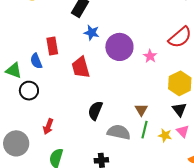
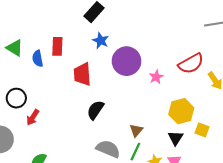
green triangle: (14, 70) -> (15, 48), moved
black circle: (29, 91) -> (16, 98), moved
black semicircle: (95, 111) -> (95, 110), moved
red arrow: (48, 126) -> (33, 117), moved

